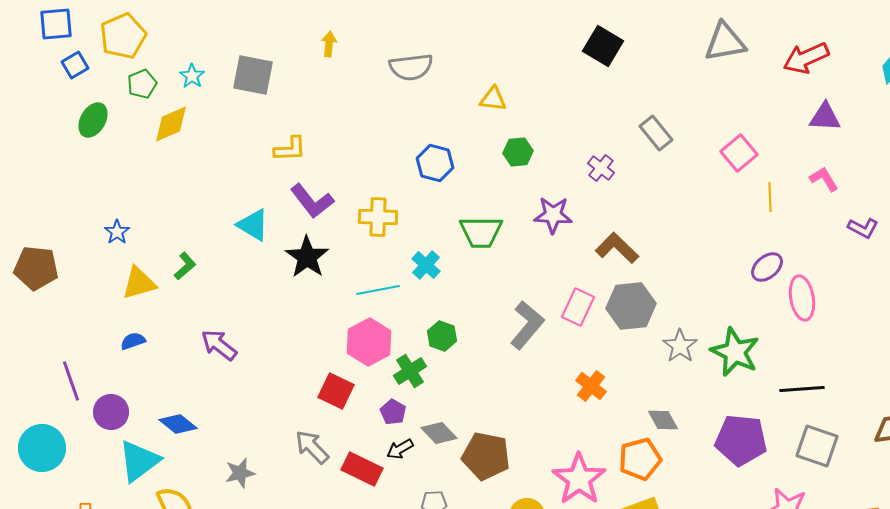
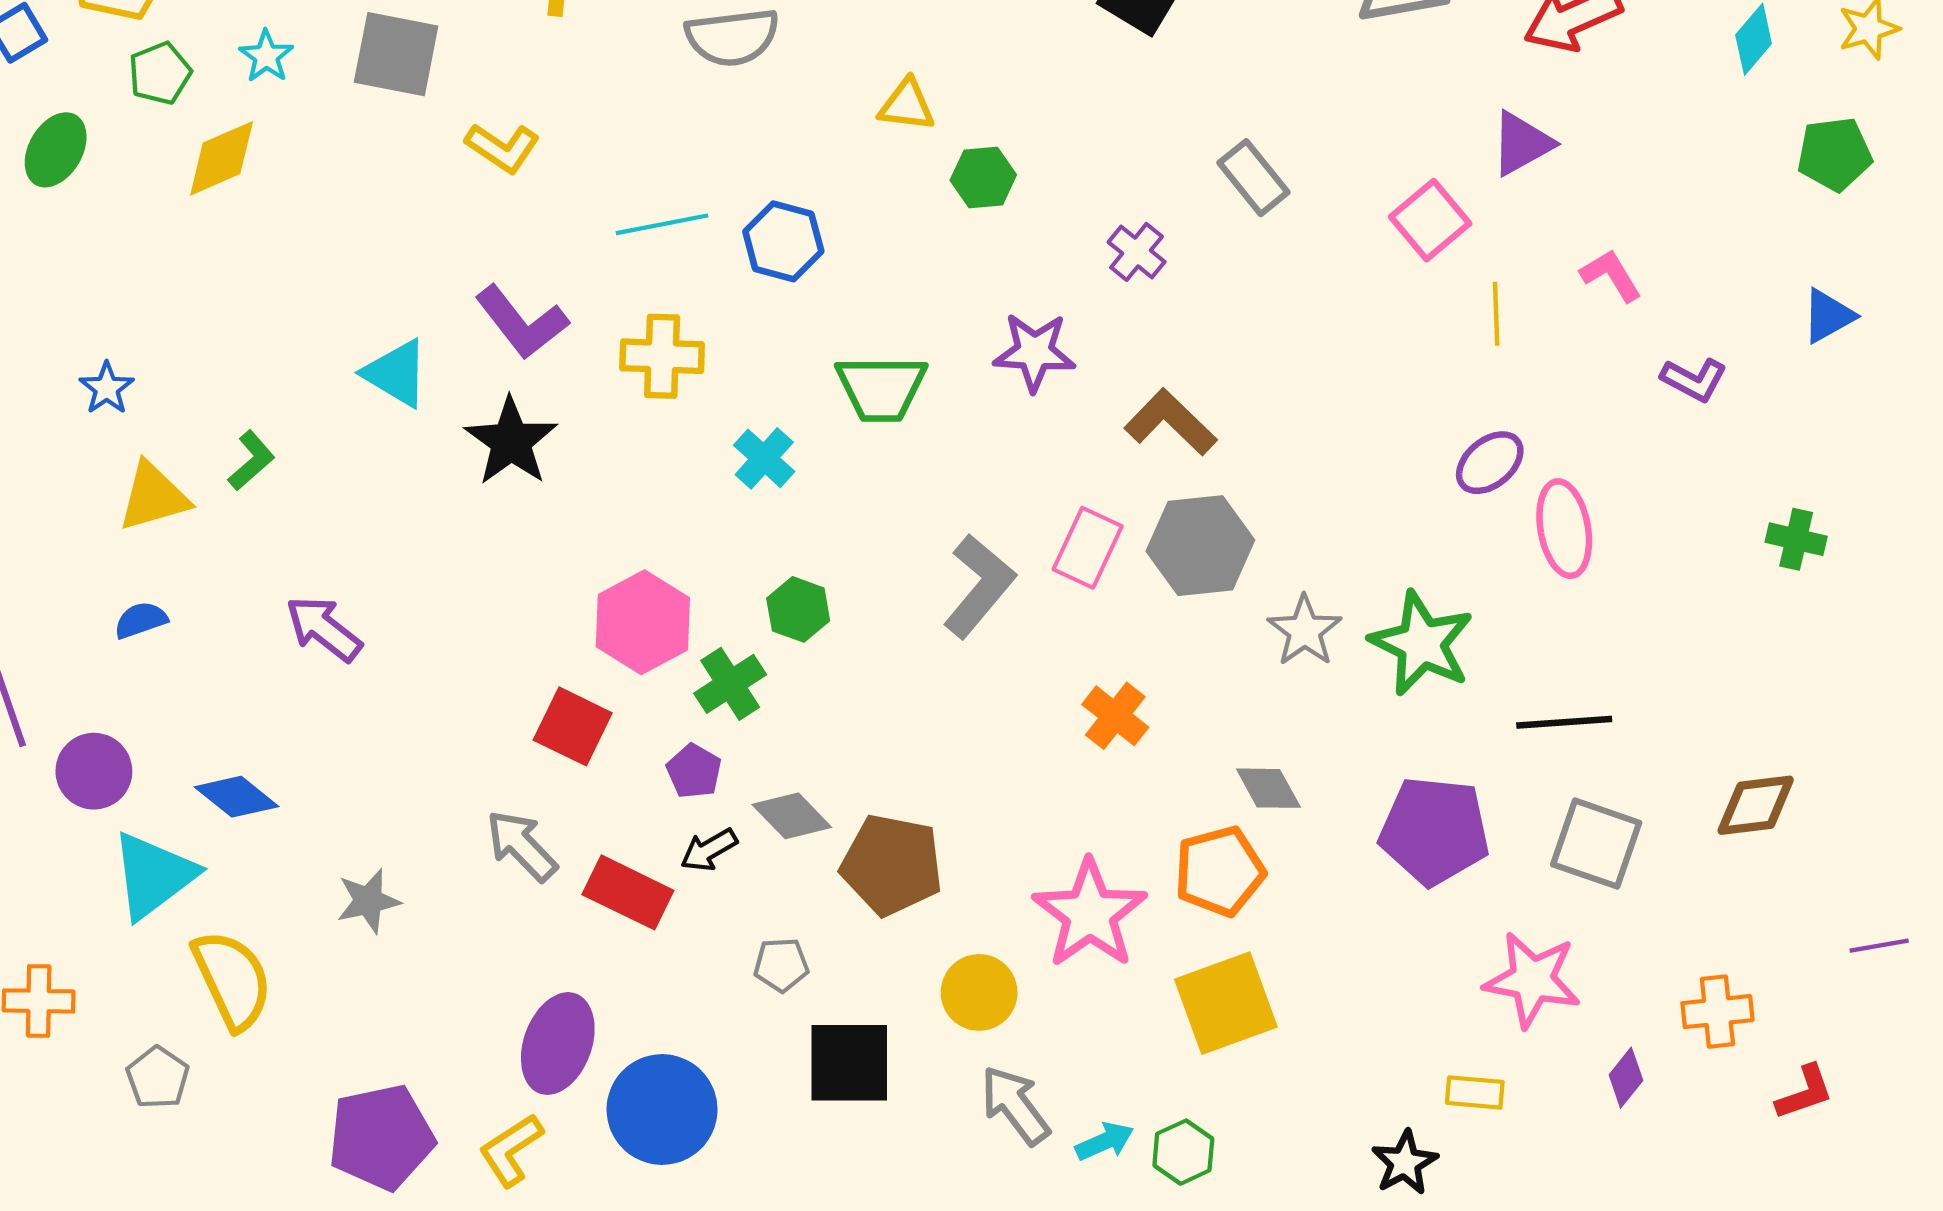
purple triangle: (825, 117) -> (1522, 143), moved, turned -32
yellow L-shape: (290, 149) -> (502, 148), moved, turned 36
green hexagon: (518, 152) -> (983, 178), moved
cyan line: (378, 290) -> (662, 224), moved

